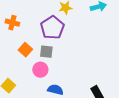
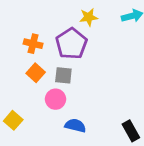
orange cross: (12, 23) -> (33, 44), moved

